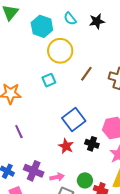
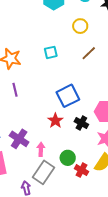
yellow circle: (60, 51) -> (80, 26), moved, size x0.6
purple line: (19, 132) -> (15, 90), moved
pink arrow: (57, 177) -> (41, 149), turned -88

